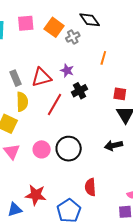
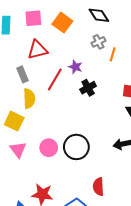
gray cross: (73, 37) -> (99, 42), moved
red triangle: (42, 77) -> (37, 50), moved
red line: (54, 104) -> (55, 80), moved

